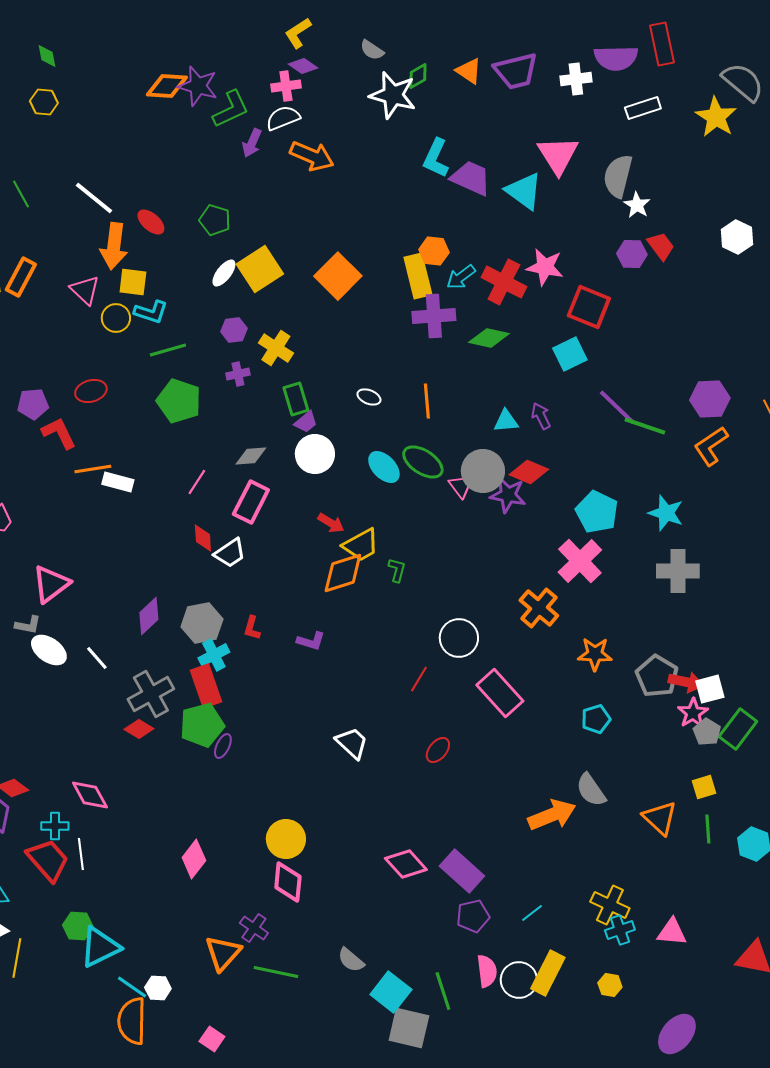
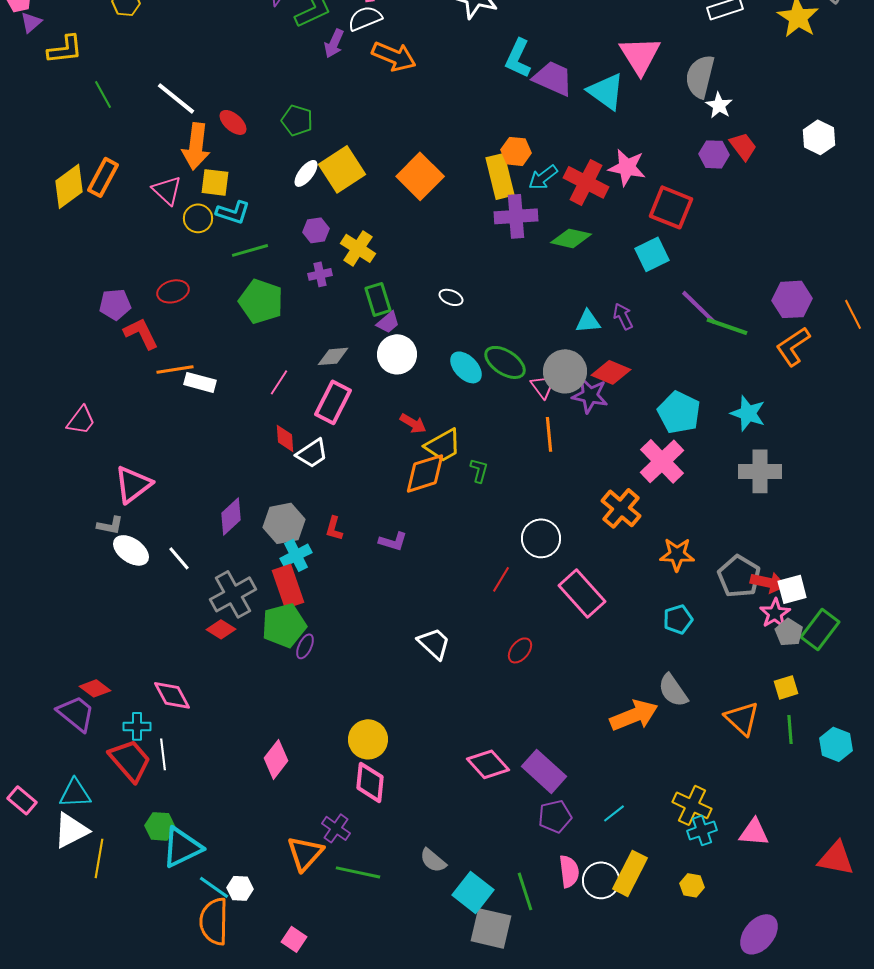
orange line: (427, 401) -> (549, 434), moved

